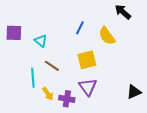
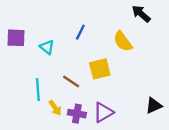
blue line: (80, 28) -> (80, 32), moved
brown line: (52, 66) -> (71, 81), moved
purple triangle: (88, 87) -> (103, 112), moved, turned 36

